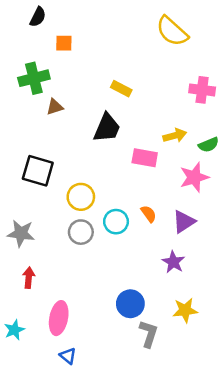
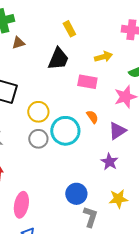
yellow rectangle: (121, 89) -> (69, 29), turned 35
yellow arrow: (175, 136) -> (103, 57), moved
orange semicircle: (149, 214) -> (92, 117), moved
cyan circle: (116, 222) -> (65, 131), size x1.5

